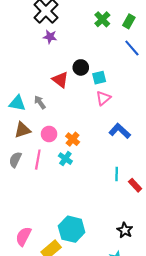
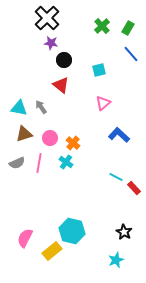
black circle: (81, 67) -> (64, 60), moved
cyan square: (99, 78) -> (99, 70), moved
gray semicircle: (15, 160) -> (17, 163), turned -140
cyan line: (117, 174) -> (116, 177), turned -64

